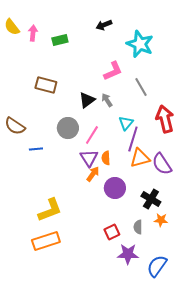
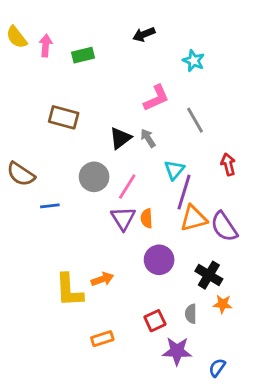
cyan star: (140, 44) -> (194, 61), size x0.6
red arrow: (165, 119) -> (228, 164), size x0.6
orange arrow: (93, 174) -> (102, 279), moved, turned 35
yellow L-shape: (50, 210) -> (69, 290), turned 108
orange rectangle: (46, 241) -> (102, 339), moved, size x0.6
blue semicircle: (157, 266) -> (217, 368), size x0.6

